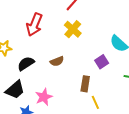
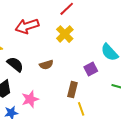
red arrow: (34, 25) -> (27, 26), turned 45
black semicircle: (26, 64) -> (15, 64), turned 66

